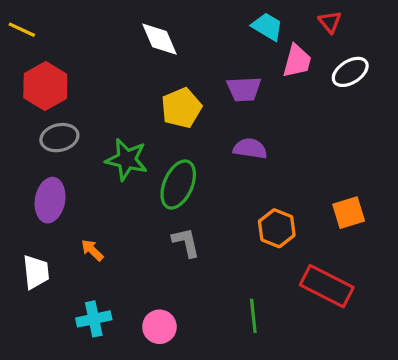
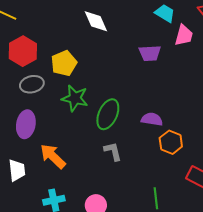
yellow pentagon: (181, 108) -> (64, 63), moved
purple semicircle: (250, 149) -> (152, 119), moved
orange arrow: (92, 250) -> (53, 156), size x1.8

